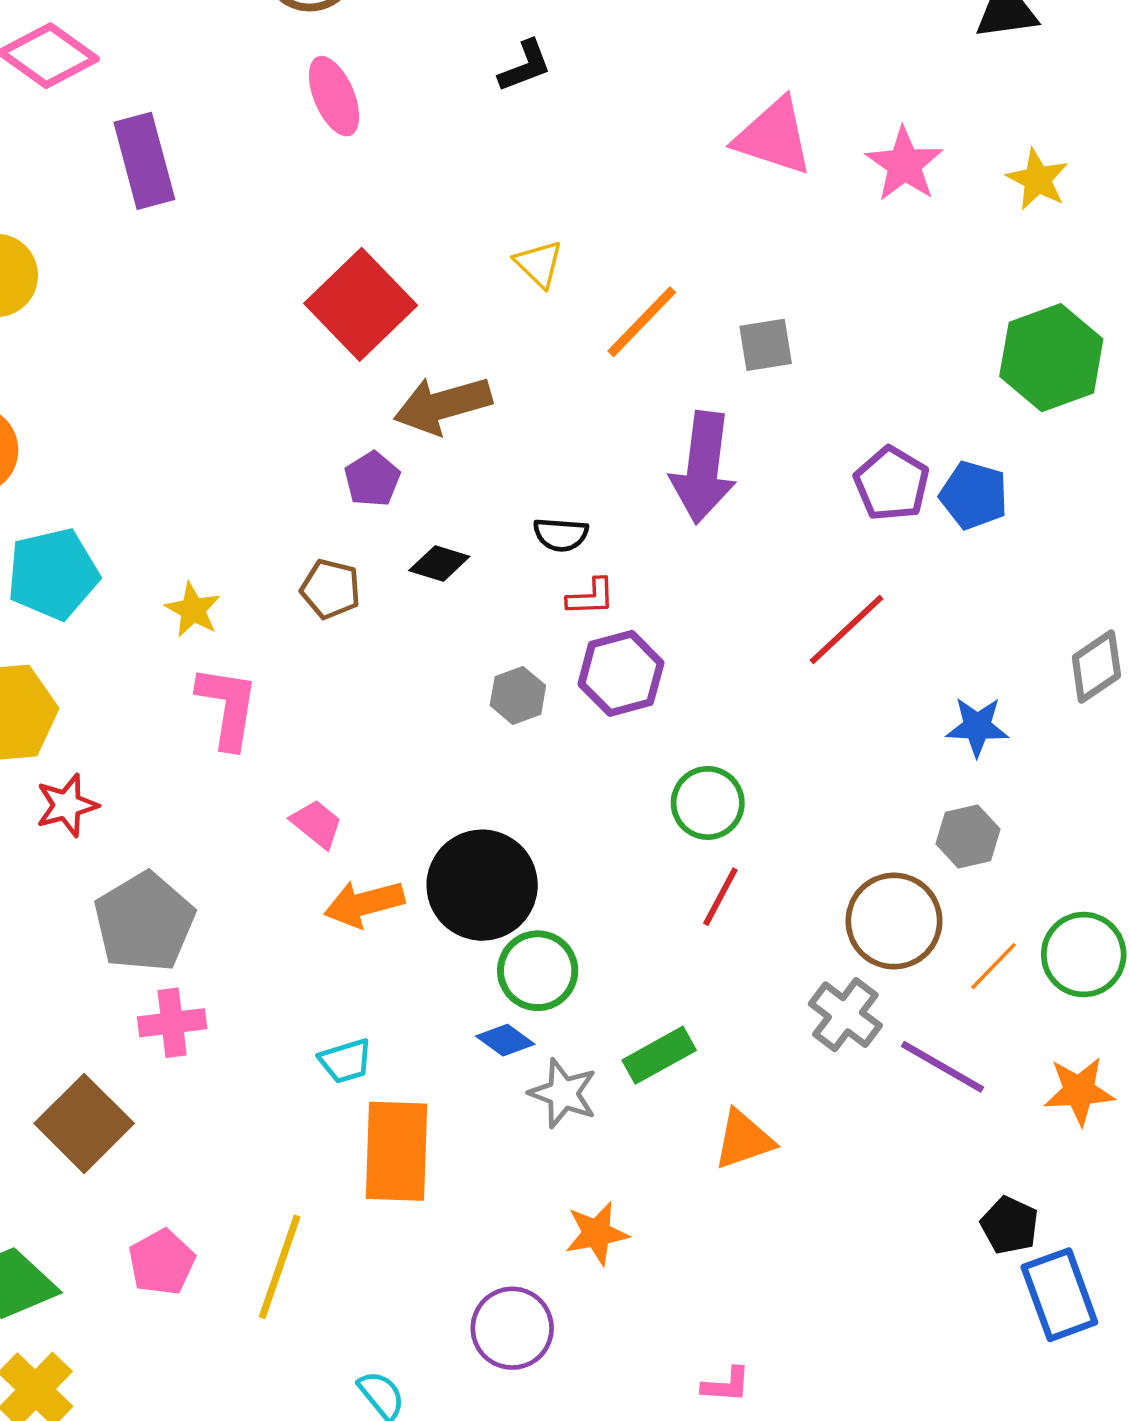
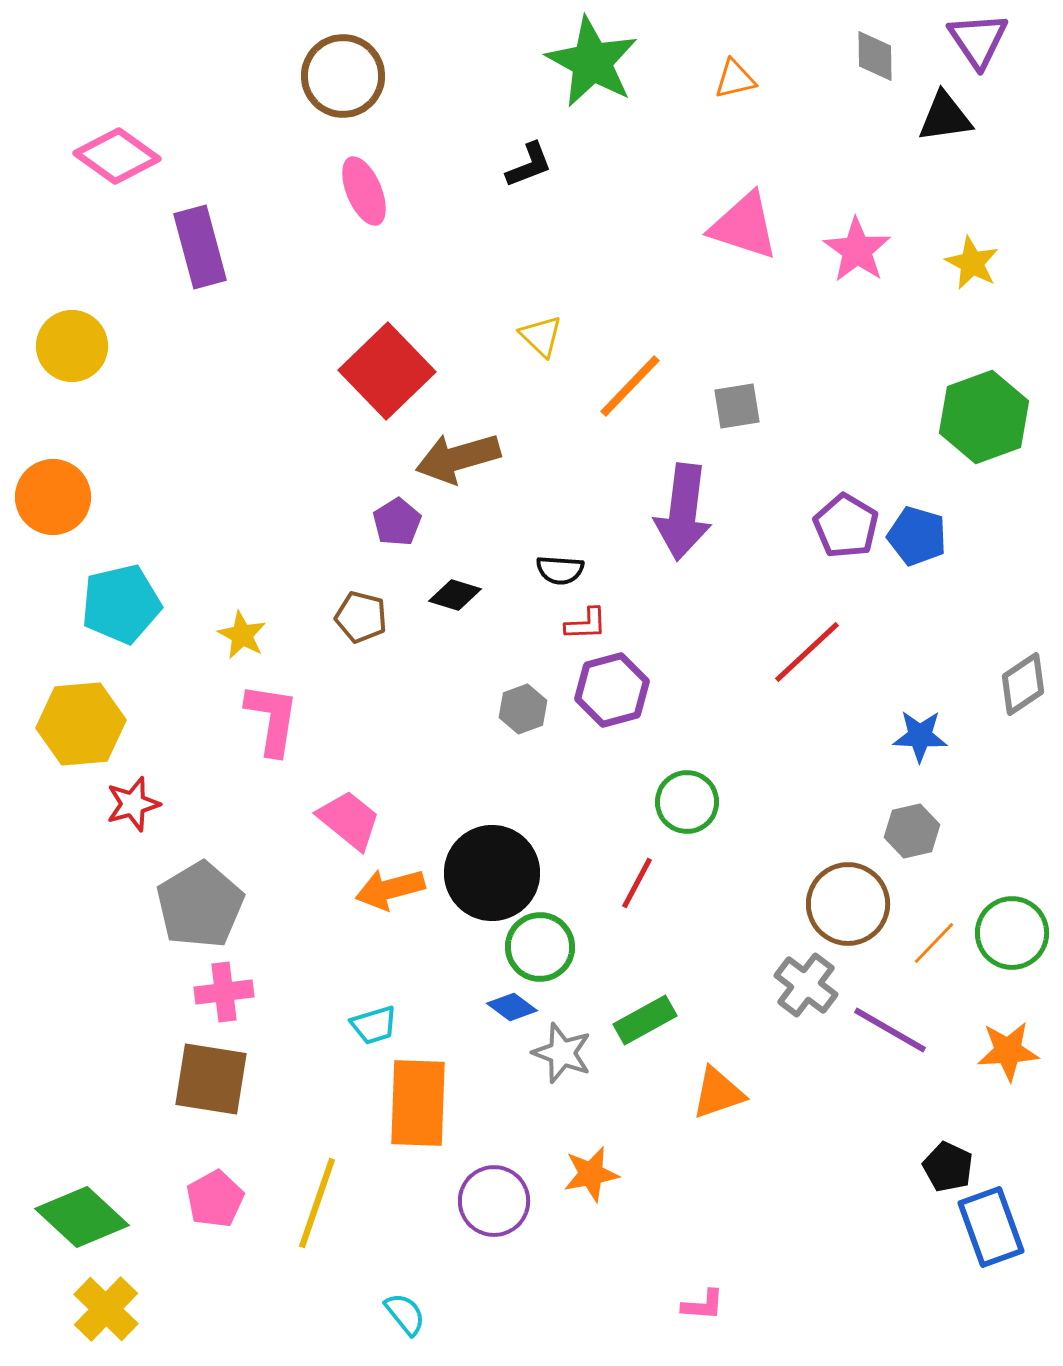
pink trapezoid: (317, 824) -> (349, 820), size x1.4
red line: (720, 897) -> (637, 883), moved
brown square: (84, 1123) -> (211, 1079), moved, turned -36
purple circle: (512, 1328) -> (494, 1201), moved

